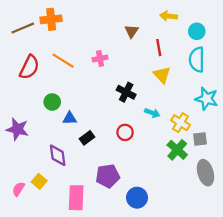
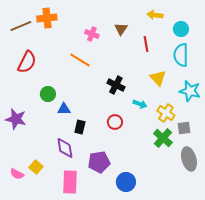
pink cross: (100, 58) -> (92, 34), moved, turned 32
orange line: (63, 61) -> (80, 60), moved
yellow triangle: (162, 75) -> (158, 78), moved
black rectangle: (87, 138) -> (80, 127), turned -40
purple diamond: (58, 155) -> (65, 148), moved
pink semicircle: (18, 189) -> (17, 174), turned -96

